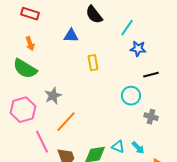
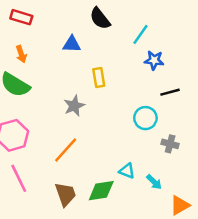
gray star: (53, 96) -> (74, 106), moved
pink line: (42, 142) -> (19, 178), moved
cyan triangle: (118, 147) -> (127, 171), moved

